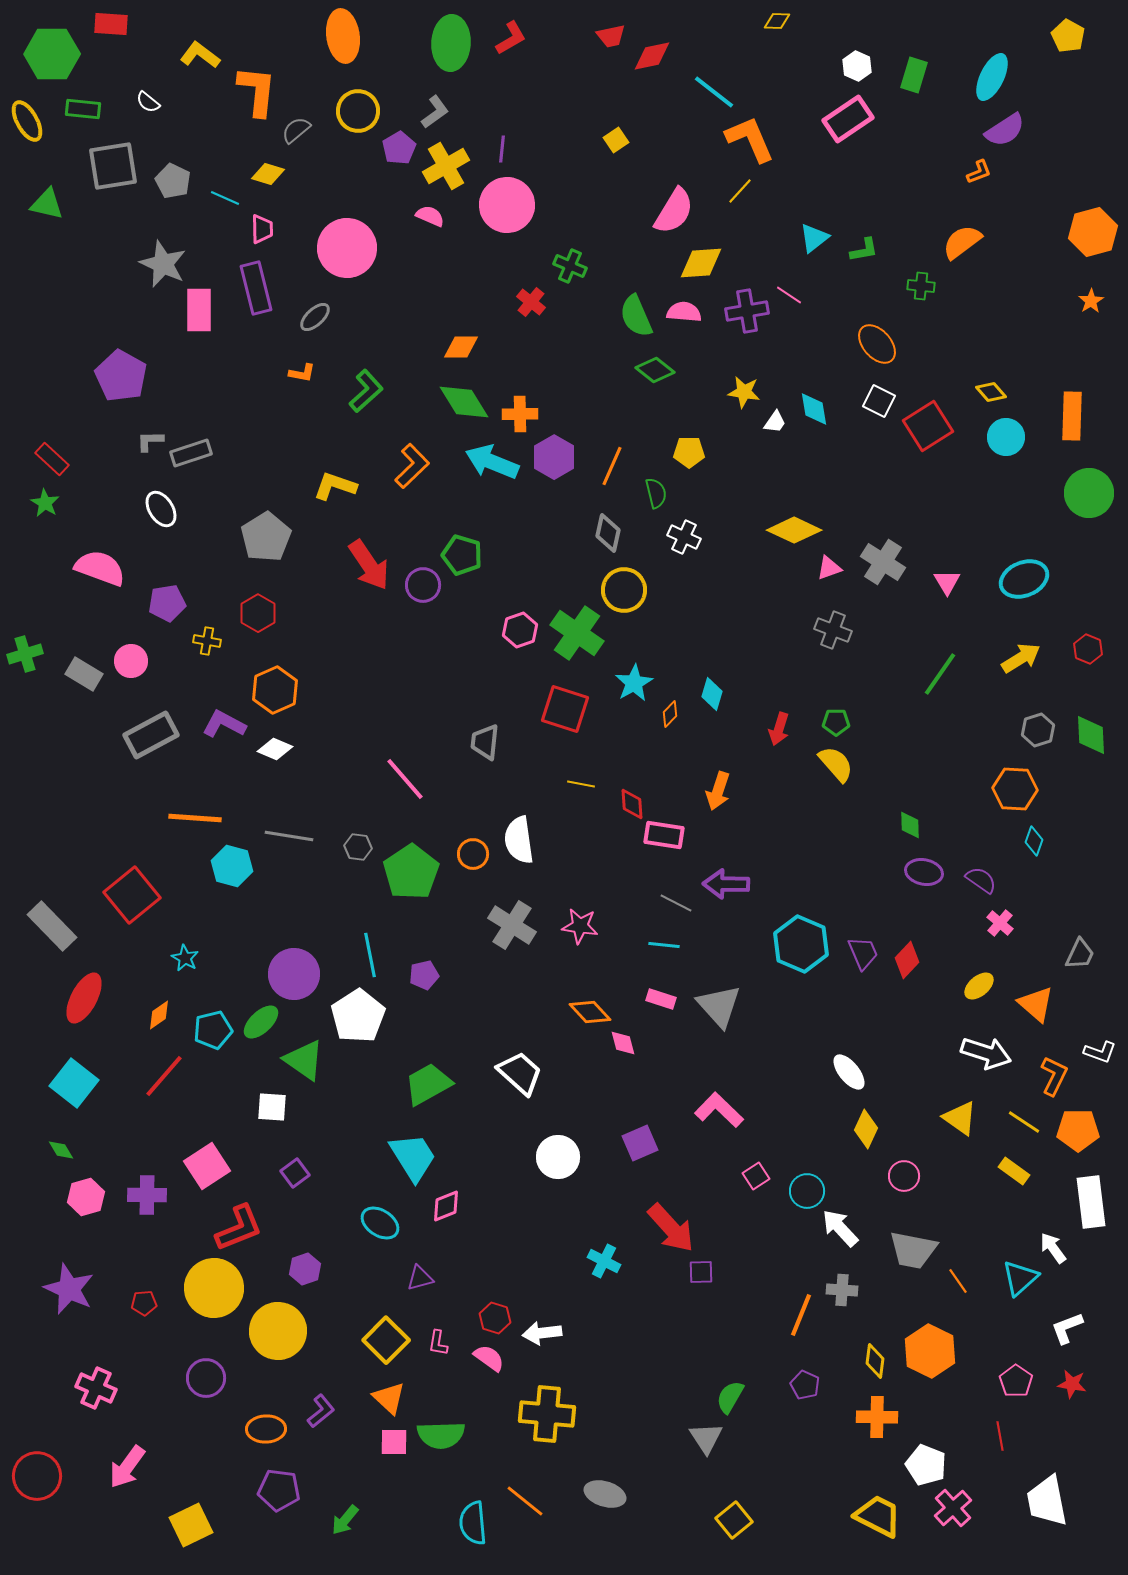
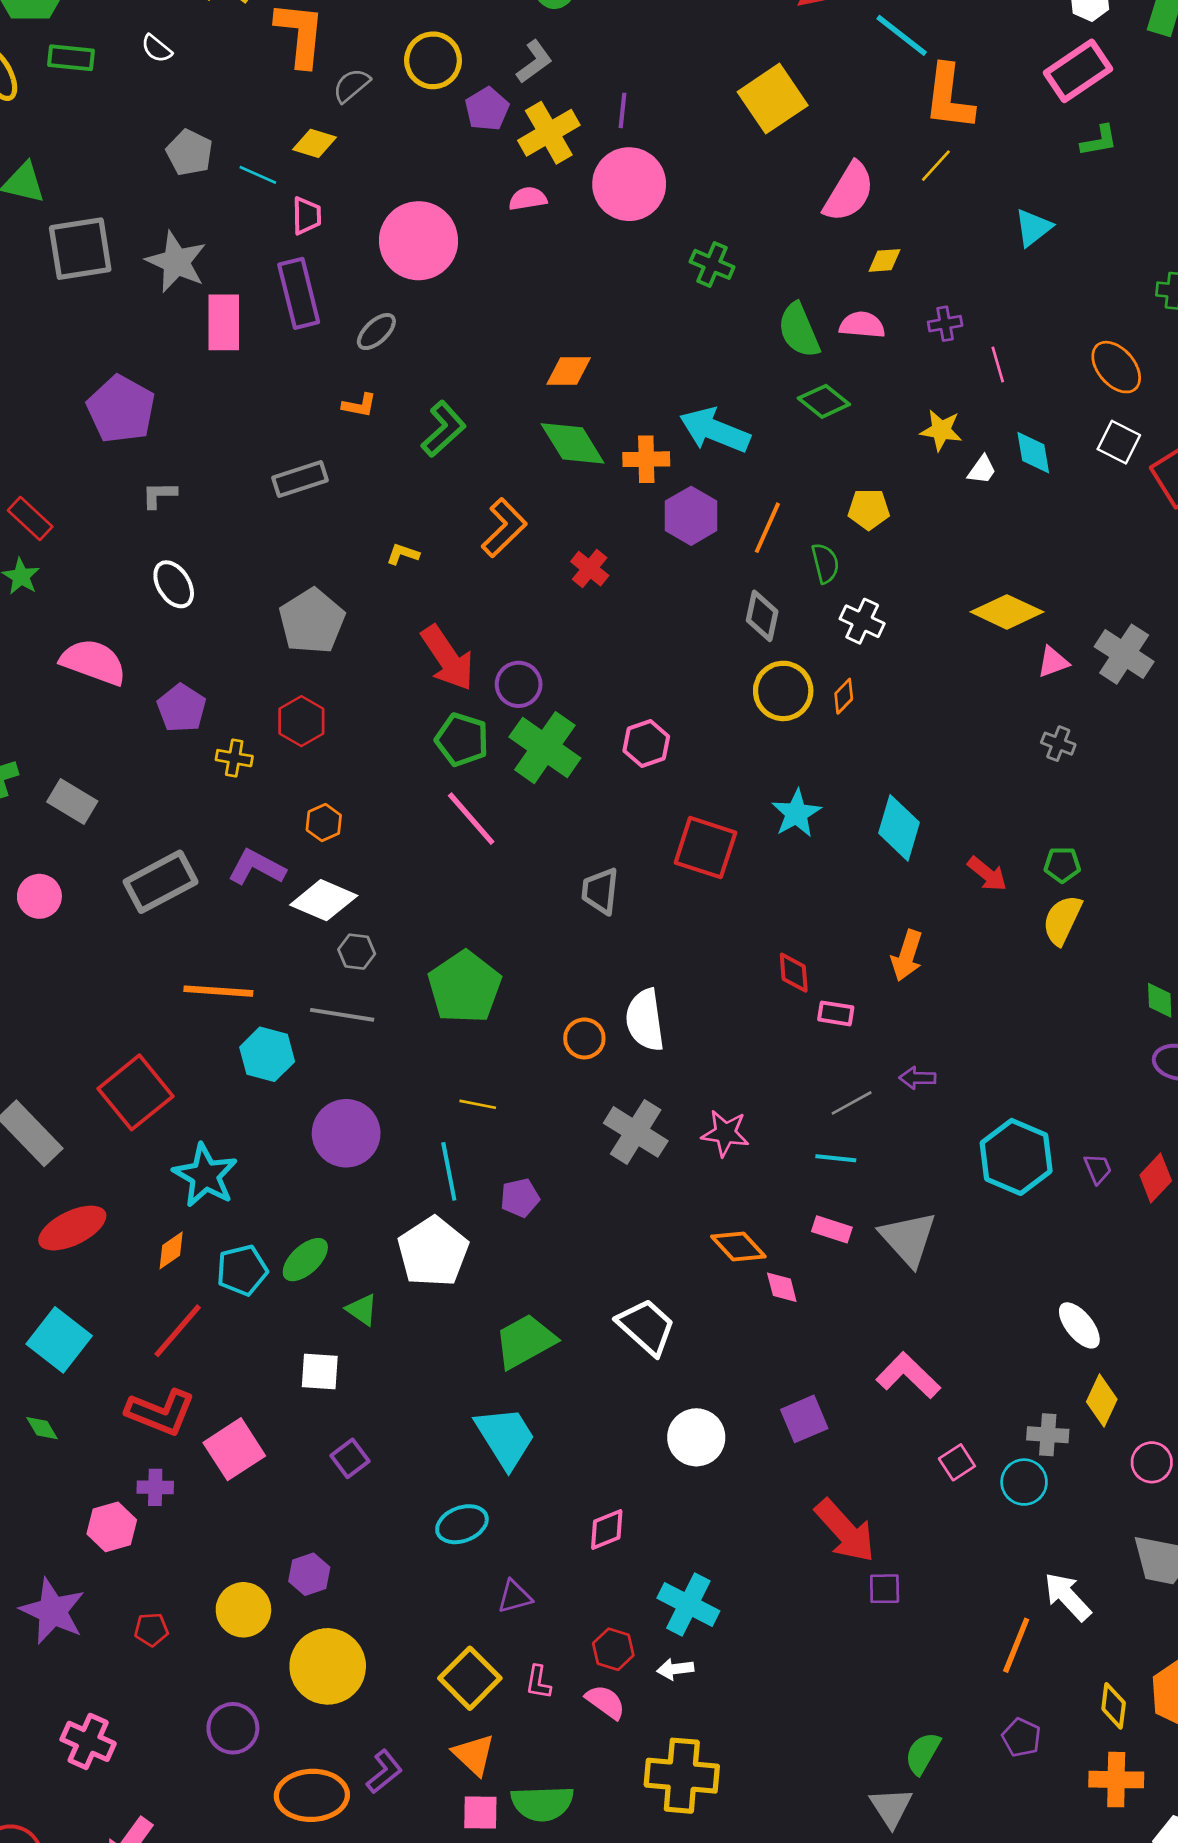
orange L-shape: (750, 139) -> (949, 97), turned -150
yellow square: (616, 140) -> (773, 99), size x2.0
gray square: (113, 166) -> (80, 249), moved
pink semicircle: (430, 216) -> (528, 199), turned -32
green L-shape: (864, 250) -> (1099, 141), moved
yellow diamond: (701, 263) -> (885, 260), size x0.6
pink line: (789, 295) -> (998, 364), moved, turned 40
red cross: (531, 302) -> (590, 569), moved
purple cross: (747, 311) -> (945, 324), size x0.6
gray rectangle: (191, 453) -> (300, 479), moved
cyan arrow: (492, 462) -> (715, 430), moved
yellow L-shape: (335, 486) -> (403, 554), size x0.6
green pentagon: (462, 555) -> (462, 740), moved
purple pentagon: (167, 603) -> (182, 708), turned -30
gray cross: (833, 630) -> (1058, 744), size x0.7
green cross: (577, 633) -> (545, 748), moved
pink circle: (131, 661) -> (39, 896), moved
orange hexagon: (275, 690) -> (324, 823), size x0.6
cyan diamond: (712, 694) -> (899, 828), size x1.5
orange diamond: (670, 714) -> (844, 696), moved
red arrow: (779, 729) -> (987, 874), turned -68
white diamond: (275, 749) -> (324, 900), size x1.4
yellow semicircle: (836, 764) -> (1062, 920), turned -114
pink line: (405, 779) -> (471, 819), moved
yellow line: (581, 784) -> (478, 1104), moved
pink rectangle: (664, 835) -> (836, 1013), size x0.7
gray hexagon: (358, 847) -> (357, 952), moved
green pentagon: (411, 872) -> (465, 987), moved
purple arrow: (726, 884) -> (917, 1078), size x0.6
gray line: (676, 903) -> (852, 1103), turned -56
purple trapezoid: (863, 953) -> (1098, 1169), size x0.7
cyan star: (185, 958) -> (205, 1175), size x1.8
purple circle: (294, 974) -> (346, 1133), moved
red ellipse: (84, 998) -> (72, 1228), turned 36
green triangle: (304, 1060) -> (362, 1310), size x0.6
purple cross: (147, 1195) -> (155, 1487), size x0.7
pink hexagon: (86, 1197) -> (112, 1527), moved
pink diamond: (446, 1206) -> (607, 1529), moved
cyan ellipse: (380, 1223) -> (462, 1524), turned -54
red L-shape: (239, 1228) -> (160, 1412), moved, turned 44
white arrow: (840, 1228) -> (1067, 1597), moved
cyan cross: (604, 1261) -> (688, 1605), moved, size x1.4
purple hexagon: (305, 1269) -> (309, 1574), moved
yellow circle: (214, 1288) -> (243, 1610), size x0.7
gray cross: (842, 1290) -> (1048, 1435), moved
white arrow: (542, 1333) -> (675, 1669), size x0.7
orange ellipse: (266, 1429) -> (312, 1795), size x1.4

